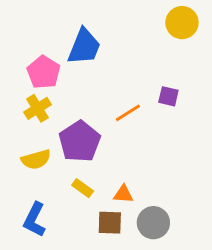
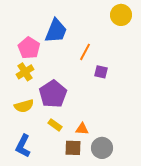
purple square: (168, 96) -> (101, 72), moved
orange line: (128, 113) -> (85, 52), moved, turned -30

